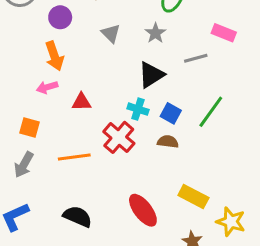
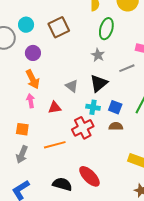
gray triangle: (111, 33) -> (72, 86), moved
pink arrow: (47, 87) -> (31, 101), turned 104
red cross: (119, 137) -> (83, 128), turned 30
red ellipse: (143, 210) -> (89, 176), moved

